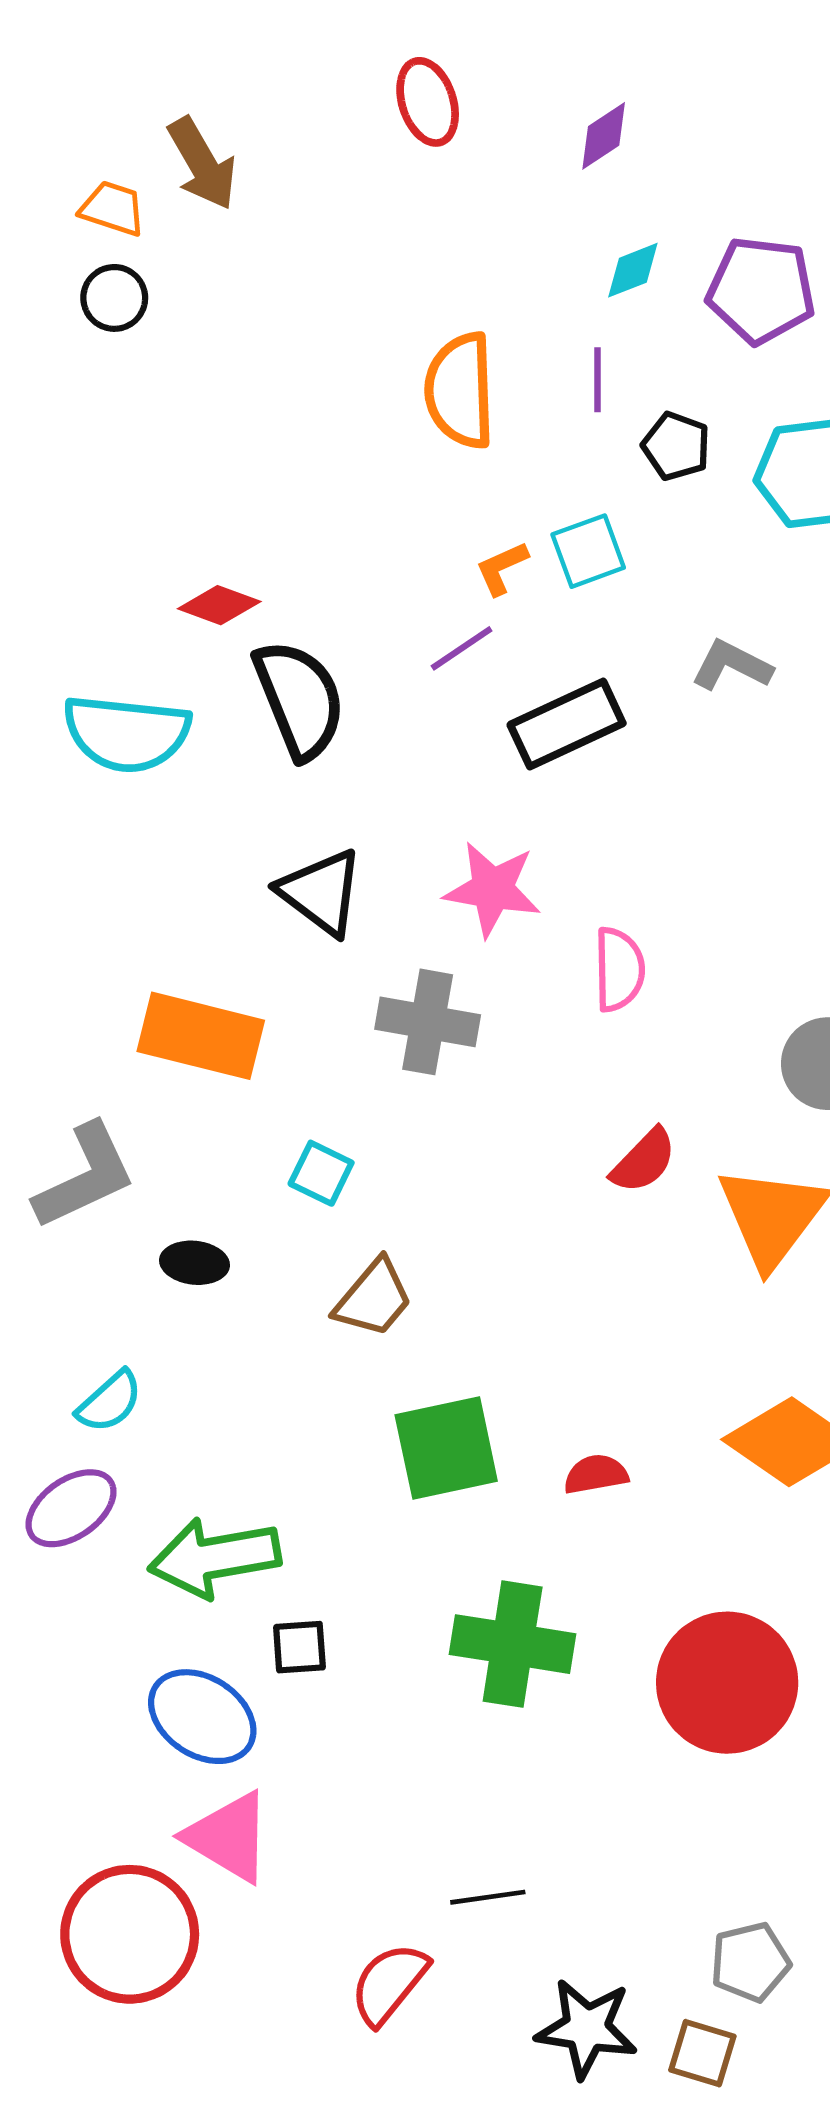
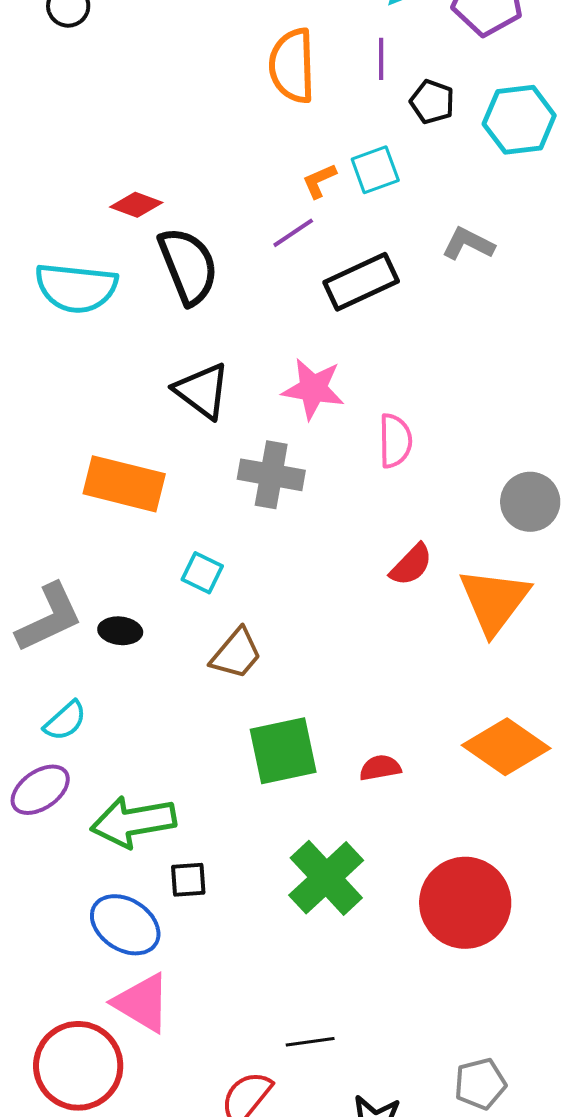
gray L-shape: (85, 1176) -> (49, 618), moved
green cross: (513, 1644) -> (326, 878), turned 38

